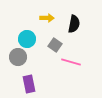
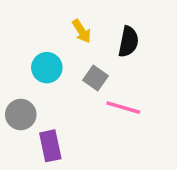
yellow arrow: (47, 18) -> (82, 31), turned 56
gray circle: (18, 57) -> (21, 115), moved

